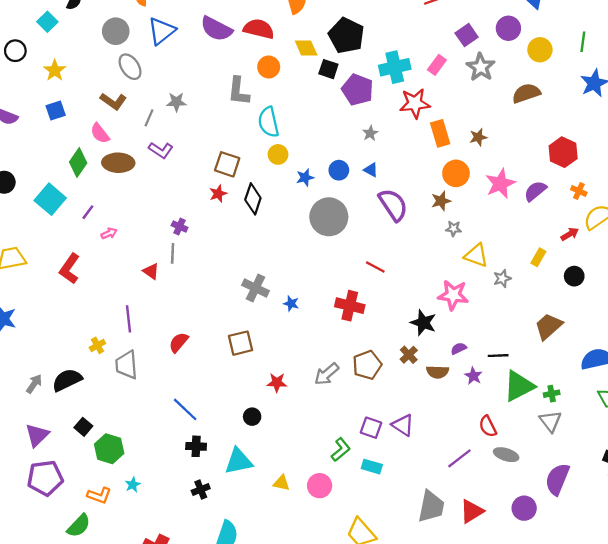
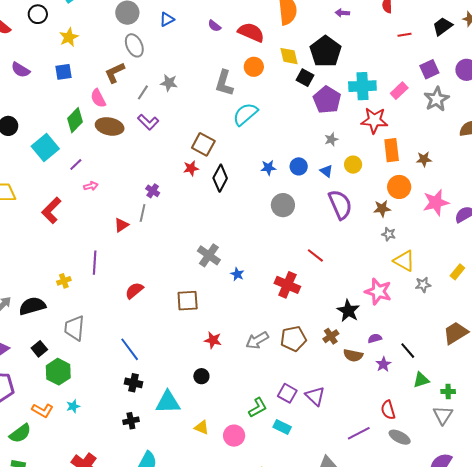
purple semicircle: (216, 29) -> (214, 26), size x0.5
blue triangle: (162, 31) -> (167, 19), size x0.6
brown L-shape: (113, 101) -> (115, 73), turned 110
cyan semicircle: (269, 122) -> (245, 114), turned 52
yellow circle: (278, 154) -> (353, 165), moved
gray circle: (329, 217) -> (283, 205), size x0.7
red triangle: (151, 271) -> (121, 225), turned 42
black line: (498, 356) -> (408, 351), turned 42
gray trapezoid: (127, 365) -> (74, 328), moved
green triangle: (519, 386) -> (421, 380), size x0.6
black circle: (252, 417) -> (201, 376), moved

